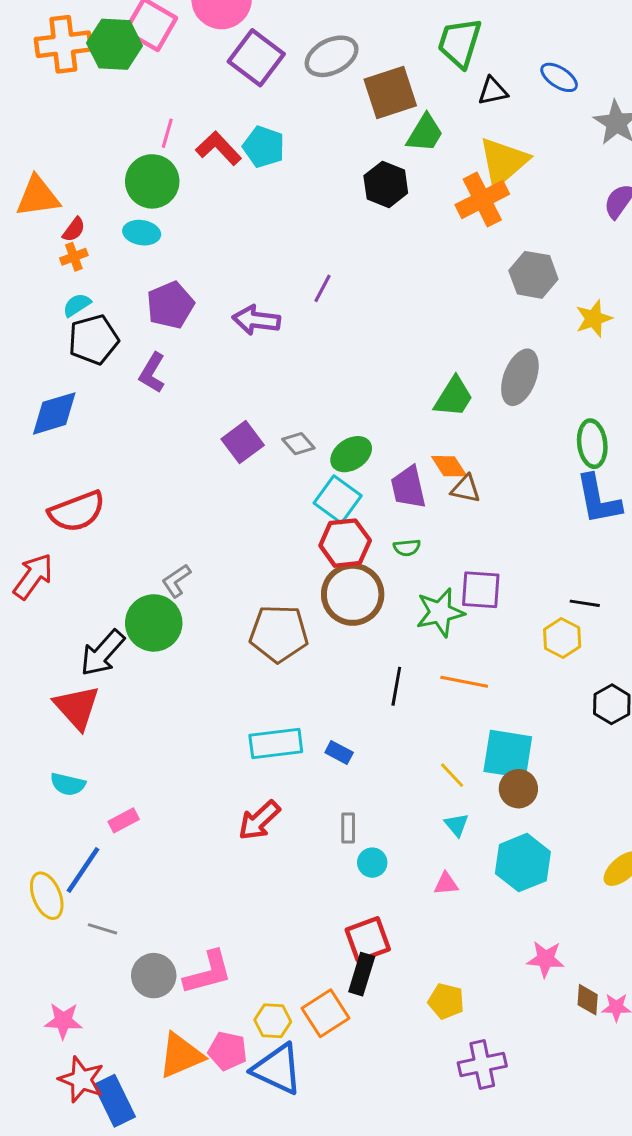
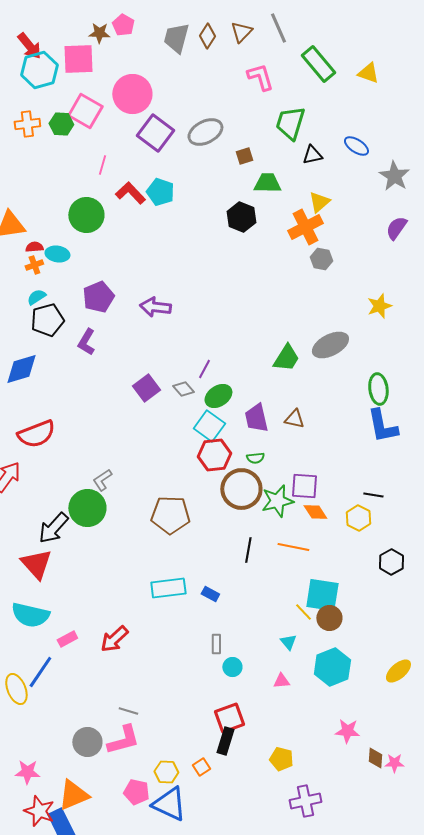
orange cross: (63, 44) -> (27, 124), size x0.7
green hexagon: (115, 44) -> (61, 124), size x0.7
brown square: (390, 92) -> (244, 156), size x0.5
pink line: (167, 133) -> (102, 165), moved
green trapezoid: (425, 133) -> (267, 183), turned -120
yellow triangle: (503, 162) -> (319, 202), size x0.6
red semicircle: (74, 230) -> (34, 247), turned -132
cyan ellipse: (142, 233) -> (57, 254), moved
gray hexagon: (533, 275) -> (321, 259), moved, size x0.7
purple line: (322, 288) -> (204, 369), moved
gray ellipse: (520, 377) -> (330, 345), turned 42
orange diamond: (449, 466) -> (315, 512), moved
brown circle: (353, 594) -> (241, 489), moved
yellow line: (452, 775) -> (303, 612), moved
cyan semicircle: (68, 784) -> (30, 615), size x1.6
red arrow: (259, 820) -> (114, 639), moved
gray line: (102, 929) -> (128, 711), moved
orange square: (326, 1013) -> (201, 767), size x0.6
orange triangle: (181, 1055) -> (73, 795), moved

